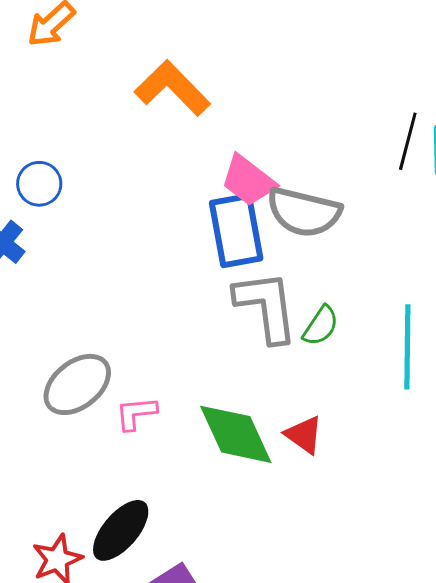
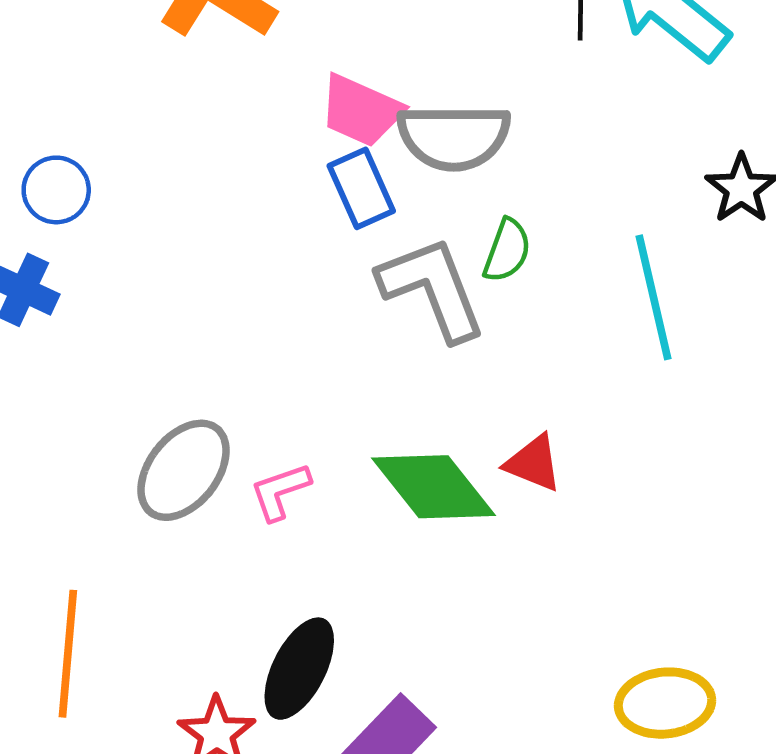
blue rectangle: (236, 231) -> (361, 188), size x0.7
green semicircle: (321, 326) -> (507, 251), moved

